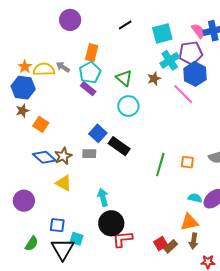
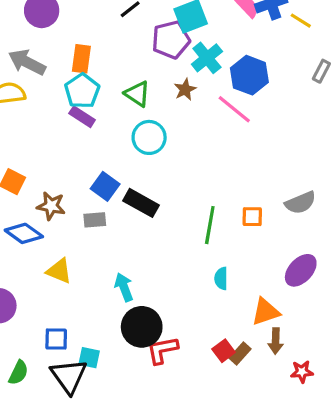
purple pentagon: (191, 53) -> (171, 40), moved
gray arrow: (63, 67) -> (27, 62), moved, size x1.6
brown star: (63, 156) -> (51, 206), moved, turned -30
cyan semicircle: (195, 198) -> (221, 278), moved, turned -96

